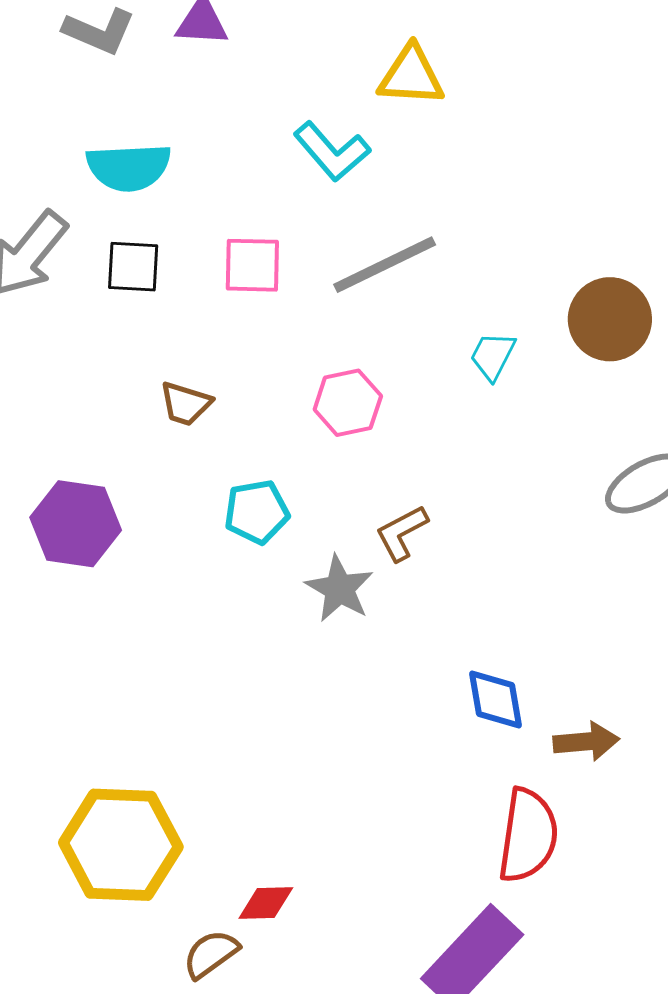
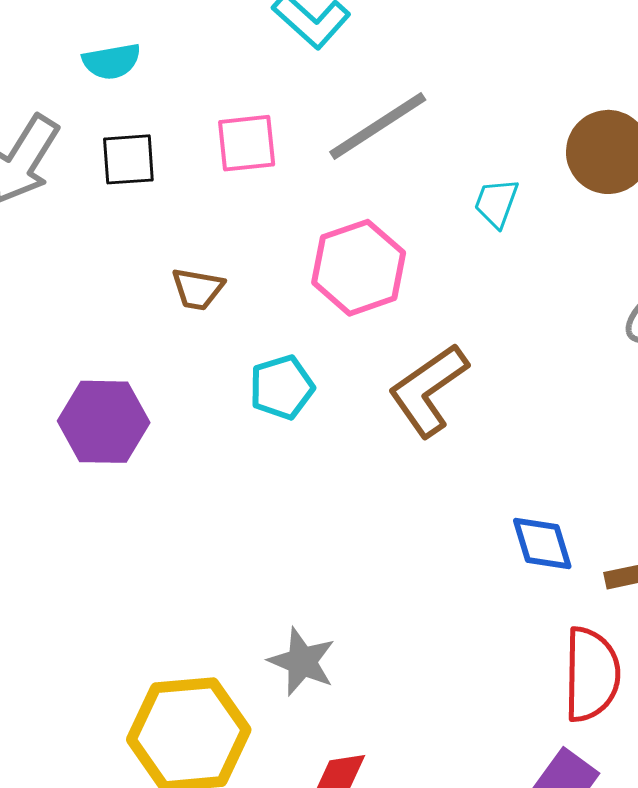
cyan semicircle: (129, 167) -> (112, 61), size x0.7
pink hexagon: (348, 403) -> (359, 268), size x1.4
brown L-shape: (402, 533) -> (428, 390), size x1.6
gray star: (339, 589) -> (302, 662), moved

